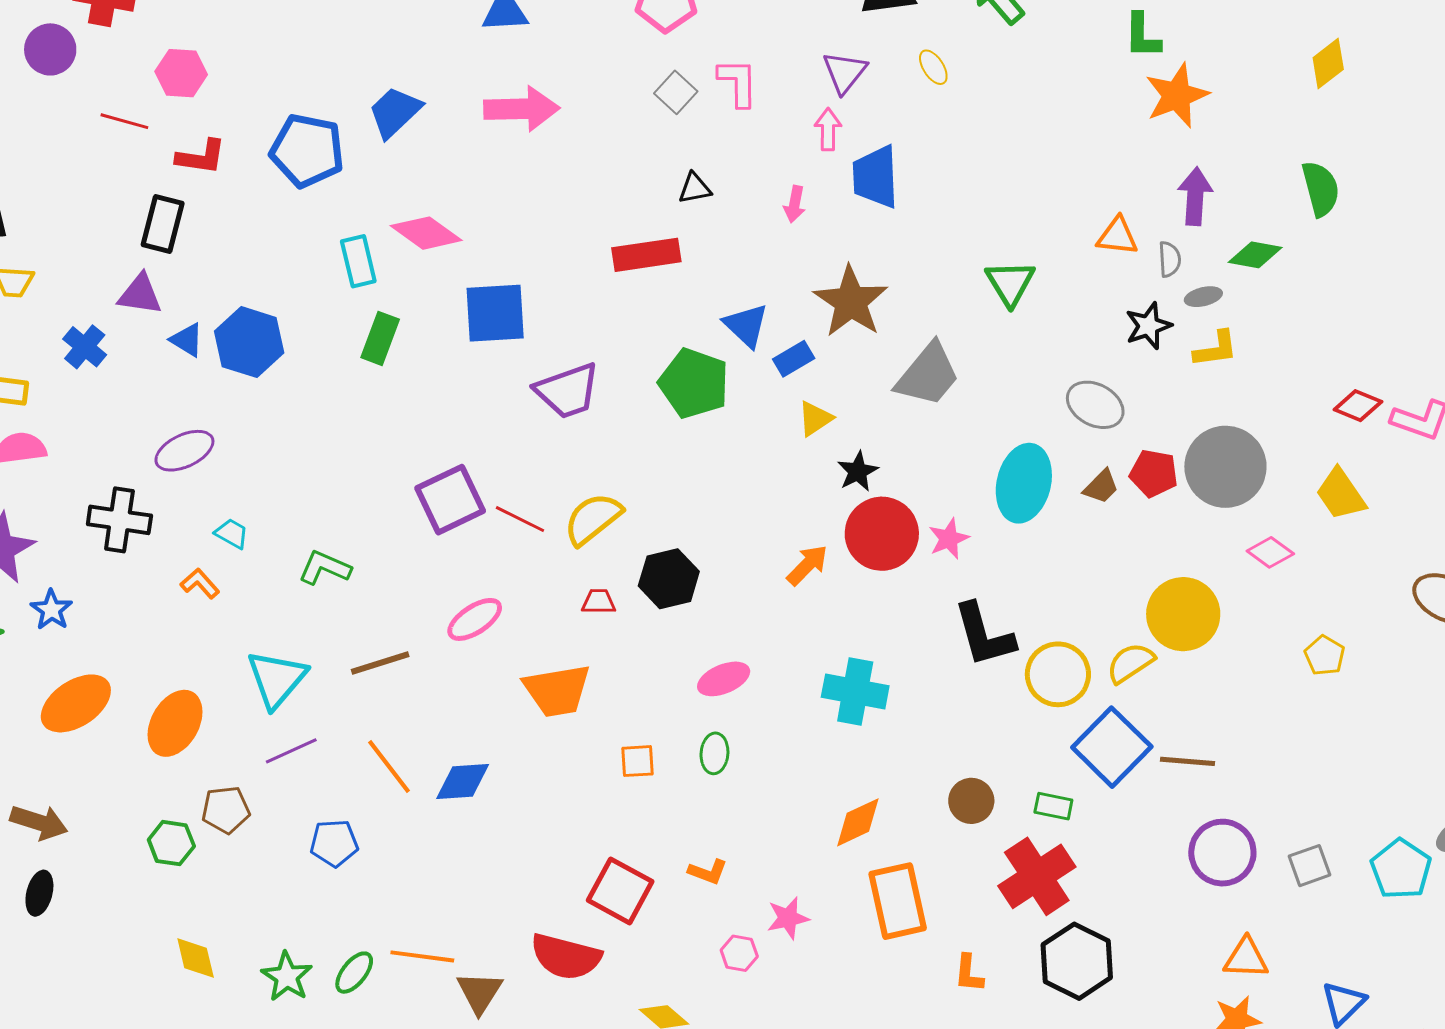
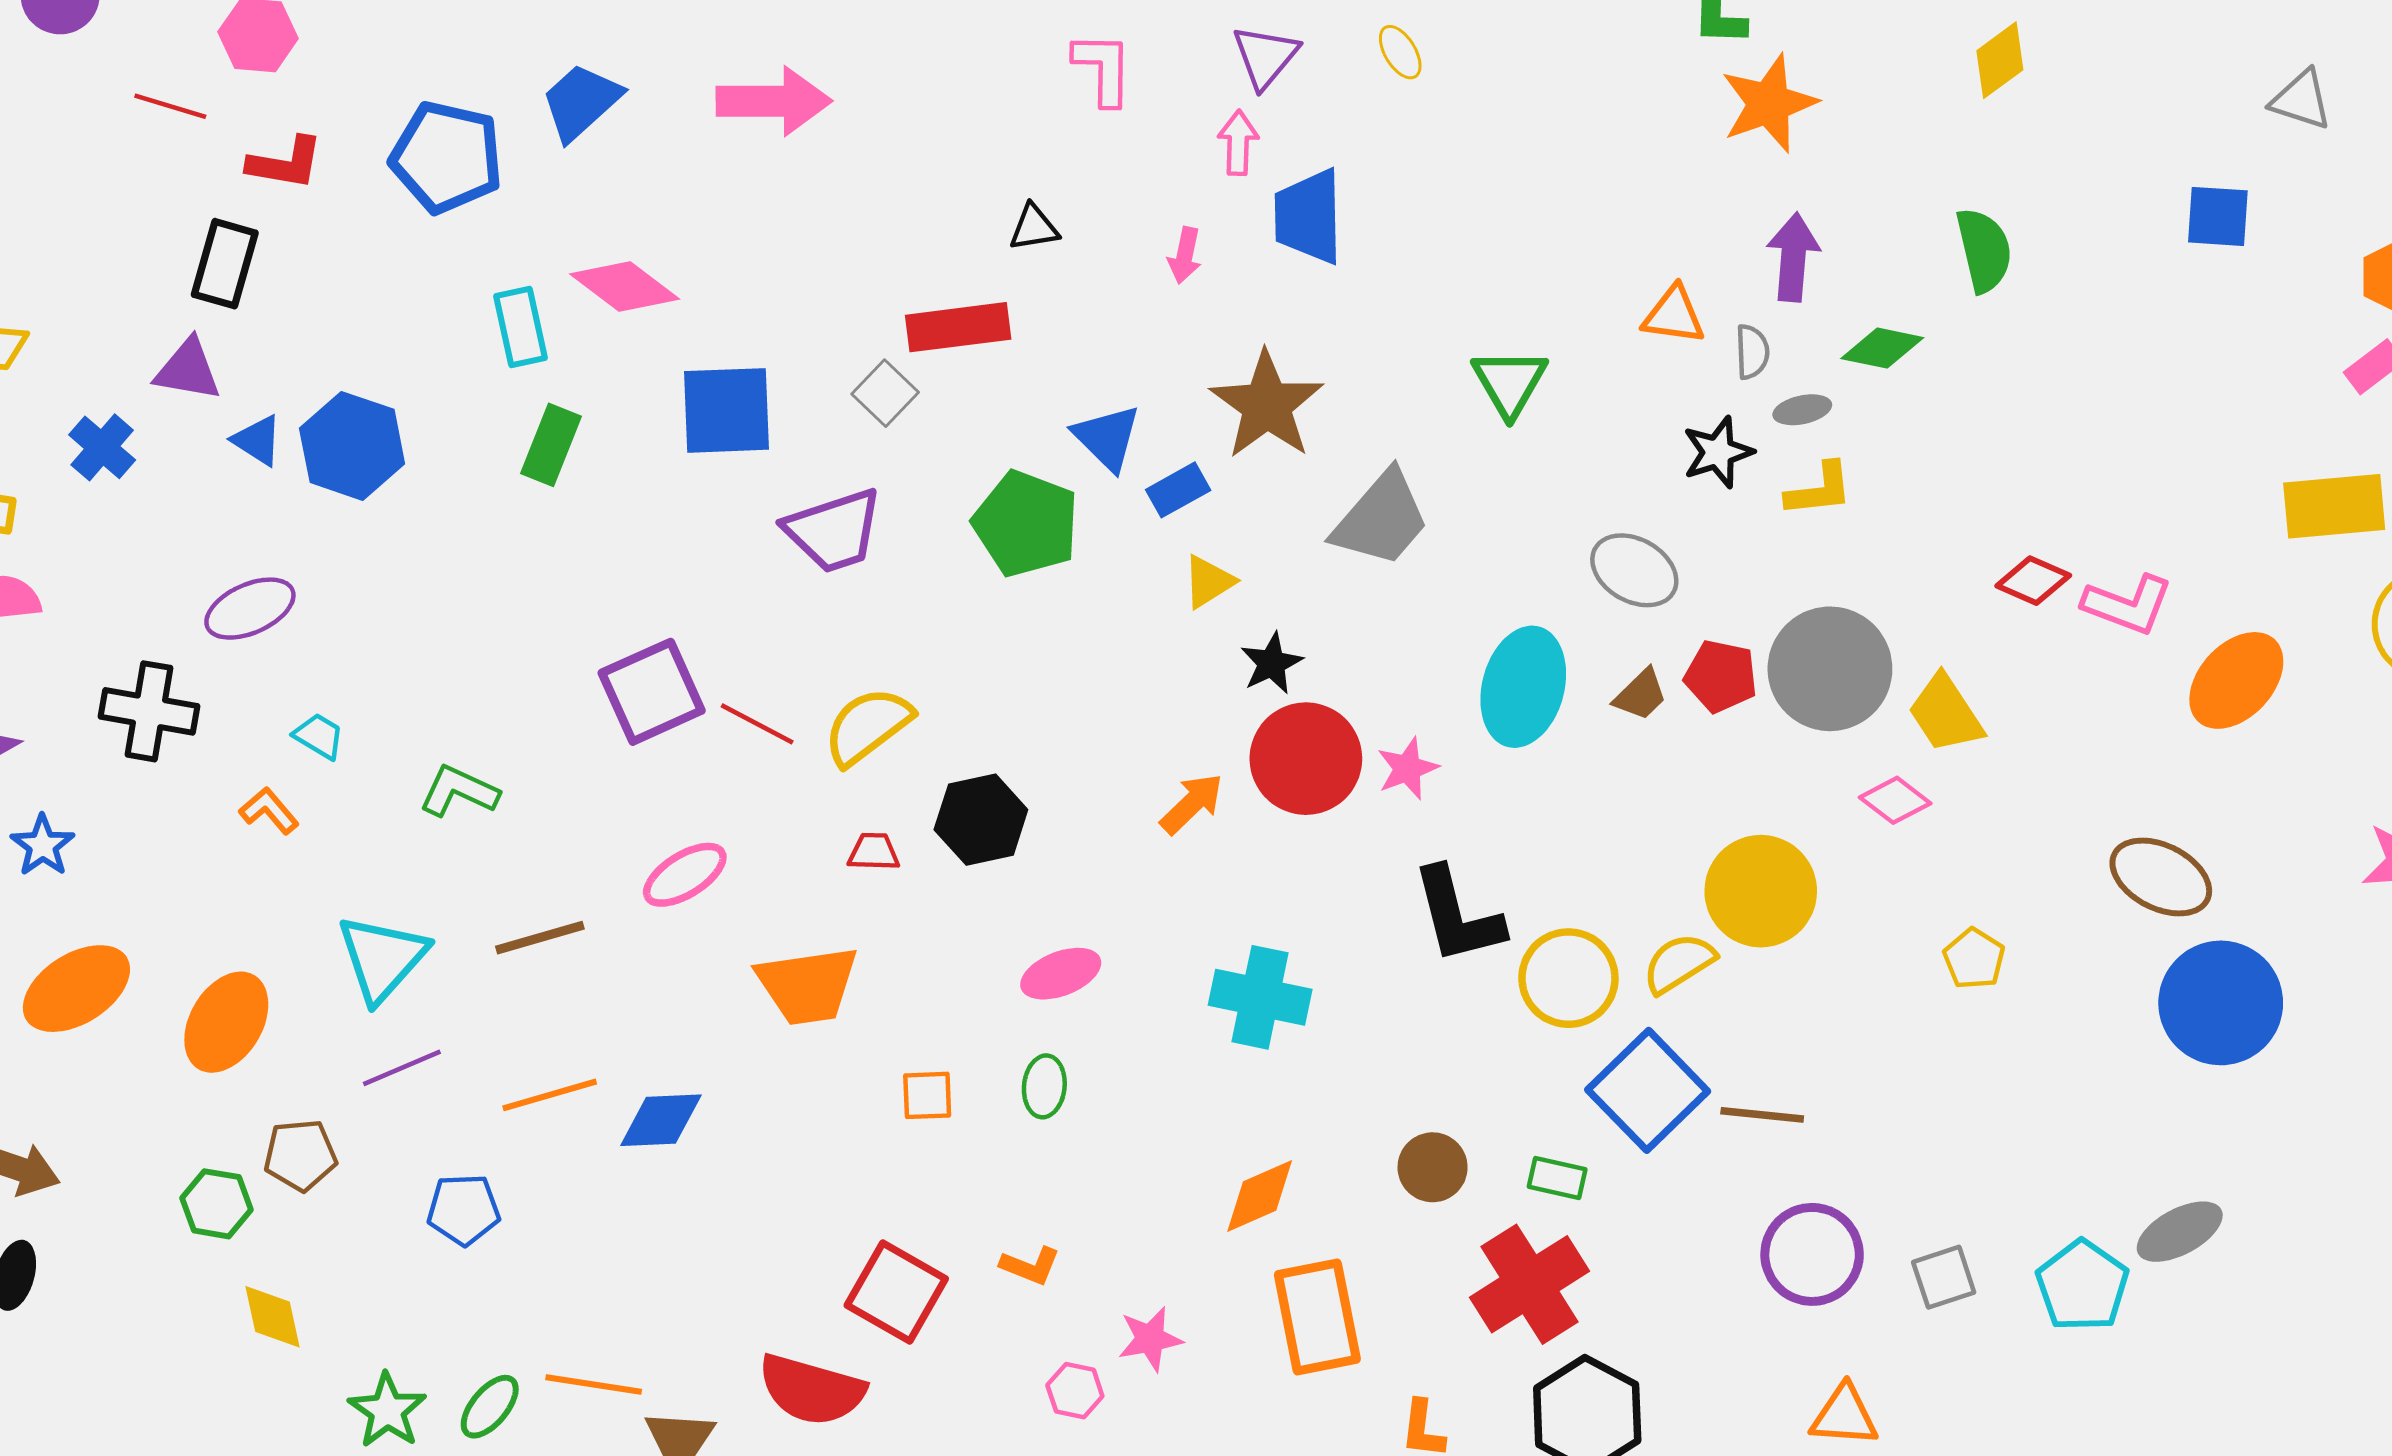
gray square: (676, 92) -> (885, 393), moved
yellow trapezoid: (1341, 494) -> (1946, 713), moved
orange line: (389, 766) -> (550, 1095), turned -70
yellow diamond: (196, 958) -> (273, 1317), moved

